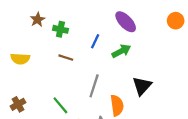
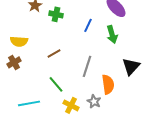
green arrow: (121, 51) -> (112, 34), turned 102
brown line: (66, 58) -> (54, 53), moved, turned -48
brown cross: (18, 104) -> (14, 62), moved

